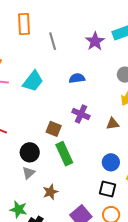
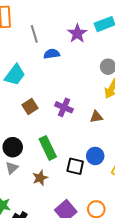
blue semicircle: (77, 78) -> (52, 54), moved
brown square: (54, 129) -> (30, 106), moved, turned 35
black square: (107, 189) -> (75, 166), moved
brown star: (50, 192) -> (40, 178), moved

